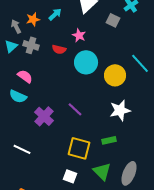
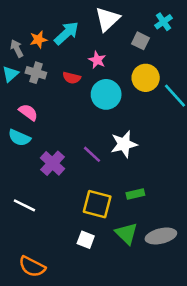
cyan arrow: (55, 14) -> (67, 33), size x1.5
yellow circle: (115, 75) -> (146, 78), moved
white star: (120, 110) -> (124, 144), moved
gray ellipse: (129, 173) -> (161, 236), turned 55

